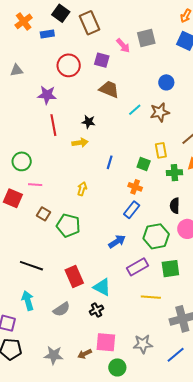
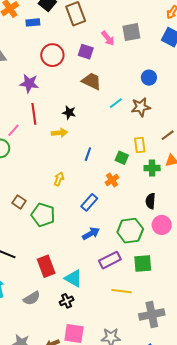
pink line: (35, 185) -> (14, 130), moved, turned -56
orange cross: (135, 187) -> (112, 180), turned 32
blue rectangle: (132, 210) -> (89, 202), moved

